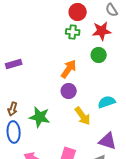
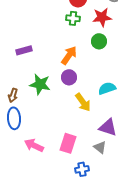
purple rectangle: (14, 64) -> (24, 50), moved
green star: (40, 117) -> (40, 84), moved

